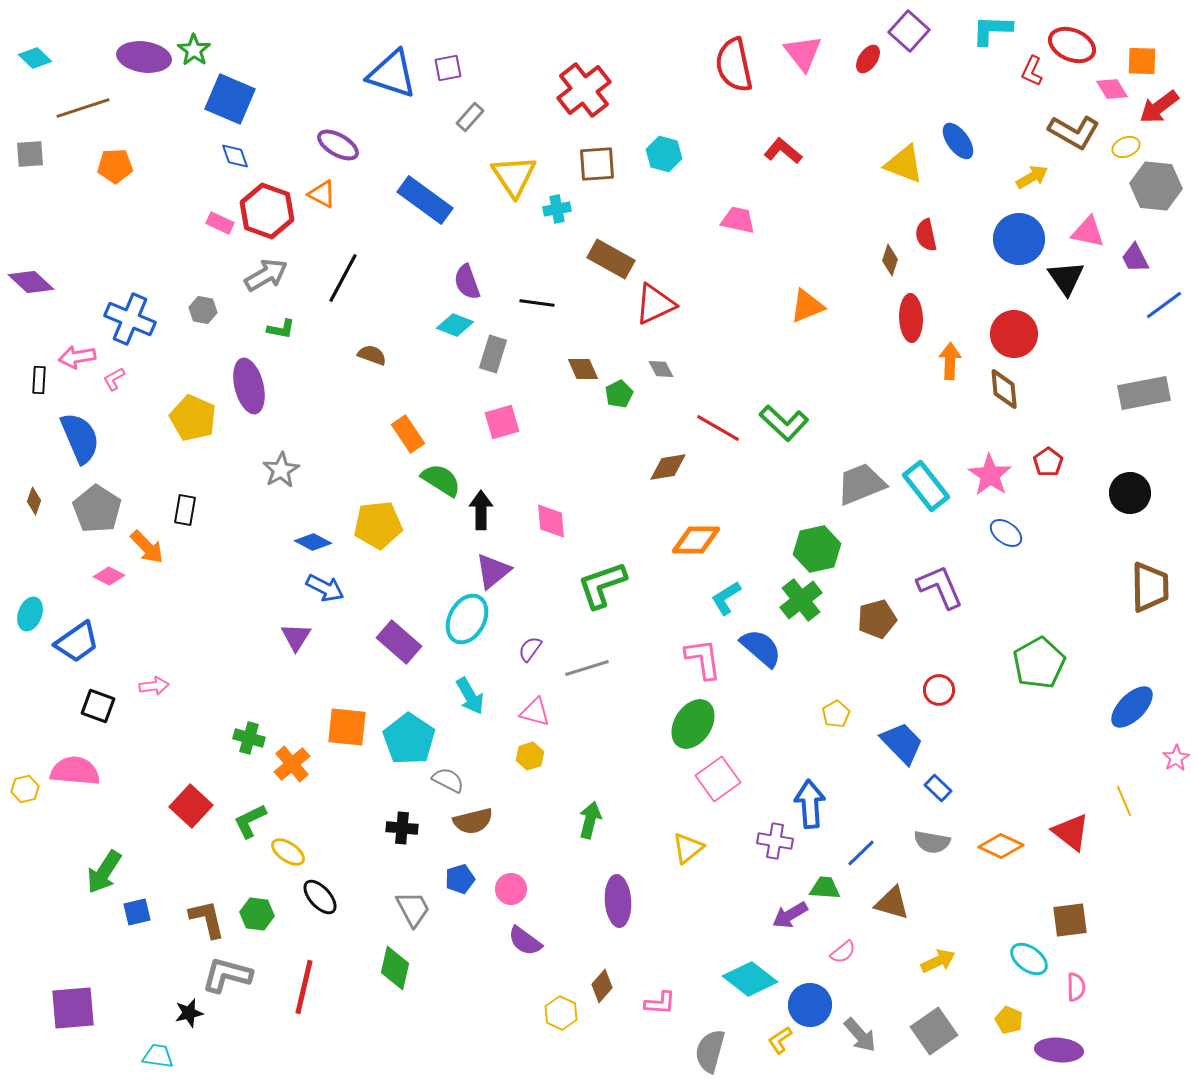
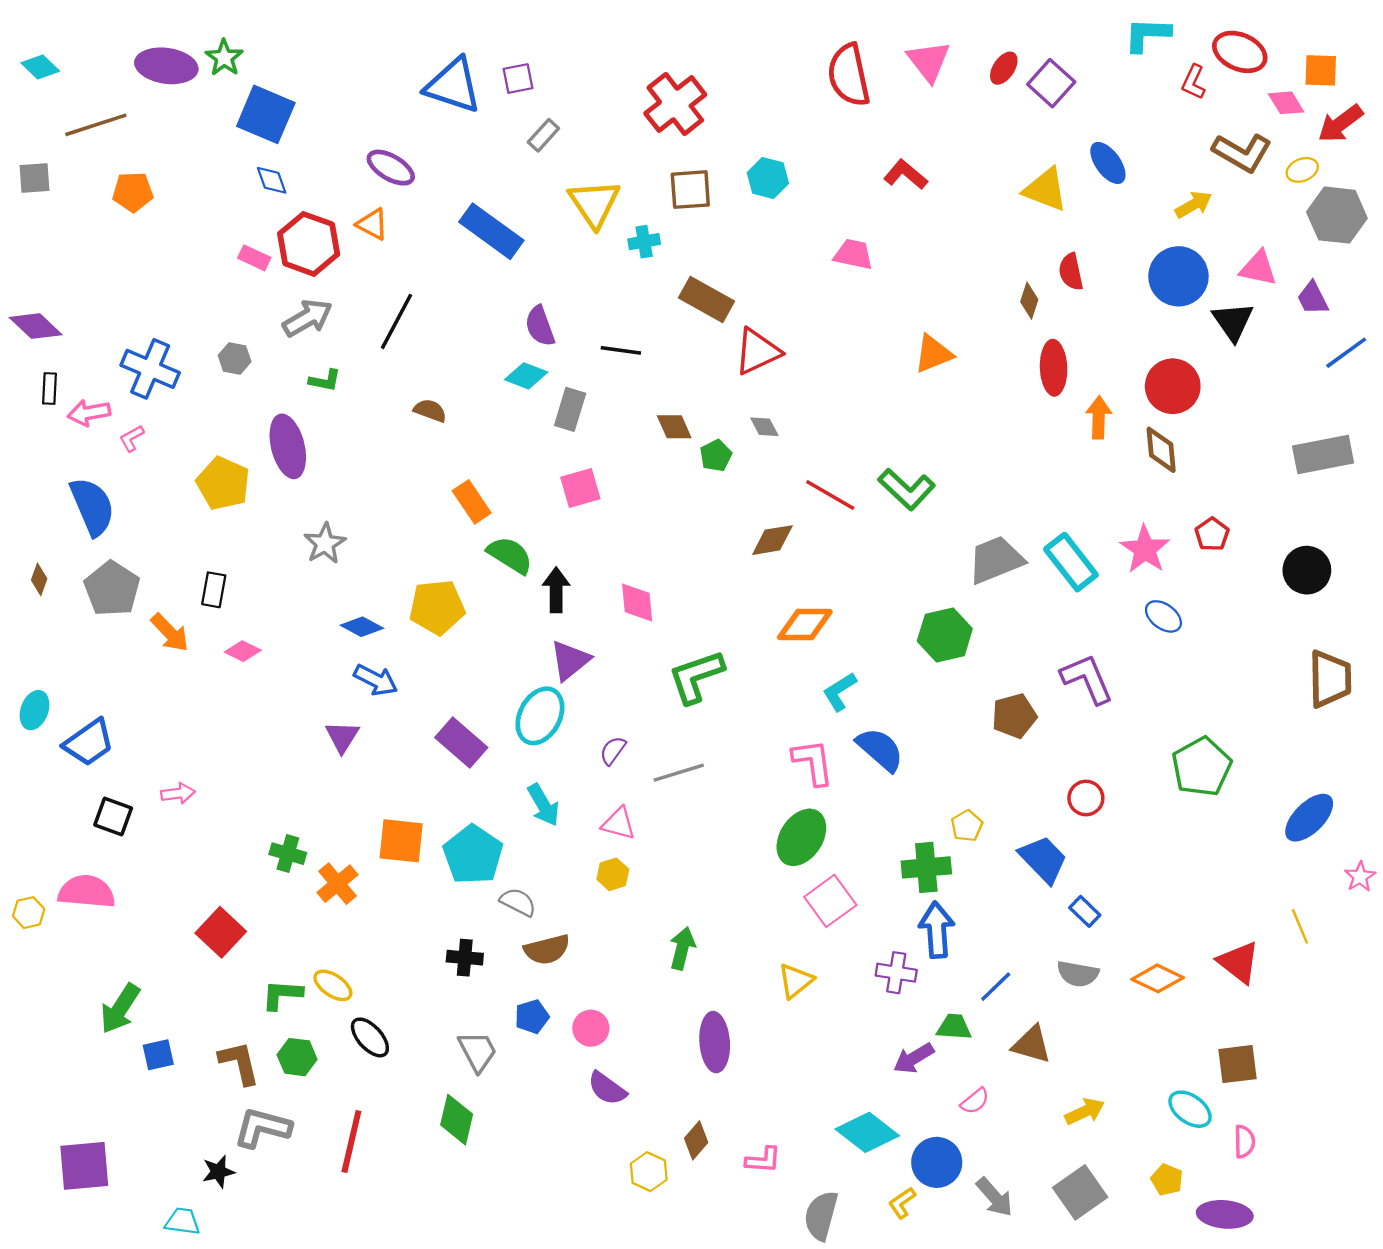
purple square: (909, 31) -> (1051, 83), moved
black rectangle: (39, 380) -> (50, 389), moved
pink diamond: (109, 576) -> (243, 651), moved
green cross: (801, 600) -> (926, 867), moved, turned 33
green L-shape: (250, 821) -> (282, 995), moved, turned 30

